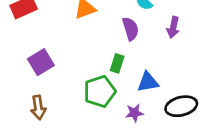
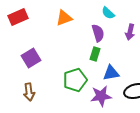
green rectangle: (117, 63) -> (95, 54), moved
purple star: (134, 113) -> (101, 96), size x1.5

